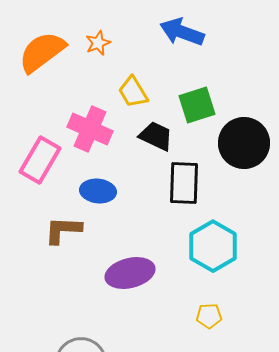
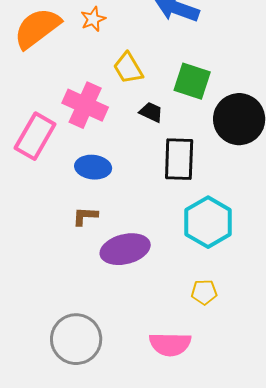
green square: (197, 105) -> (192, 81), turned 36
black trapezoid: (156, 136) -> (151, 112), size x0.7
brown L-shape: (63, 230) -> (85, 216), moved, size x0.7

